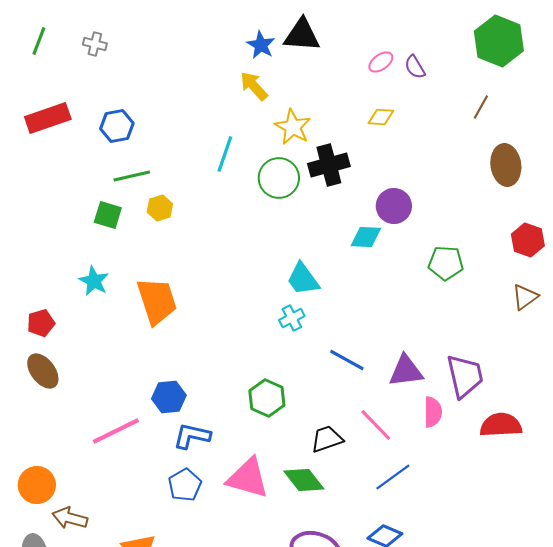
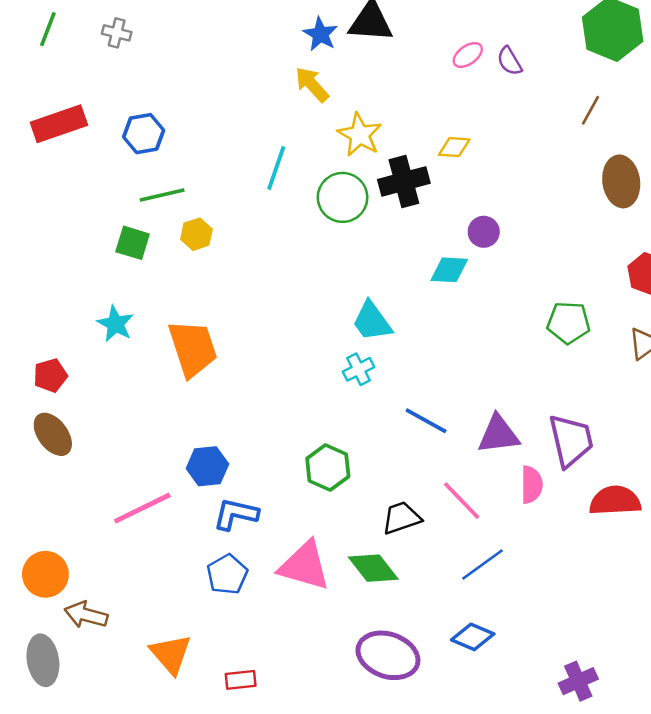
yellow diamond: (381, 117) -> (454, 147), moved
purple circle: (394, 206) -> (484, 232), size x0.7
green pentagon: (446, 263) -> (568, 323), moved

